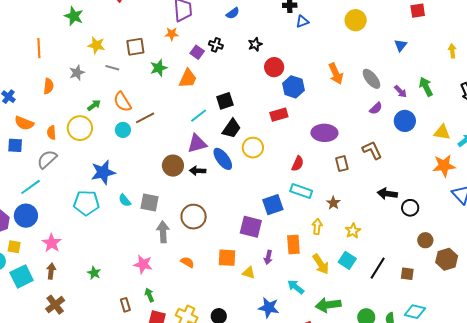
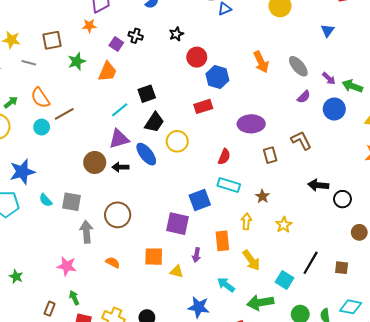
green arrow: (426, 87) -> (352, 86), moved, turned -42
cyan square: (347, 260) -> (285, 280), moved
brown rectangle: (125, 305) -> (50, 309), turned 40

